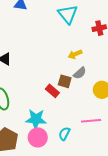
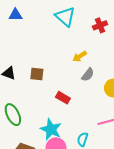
brown square: (65, 81) -> (37, 74), moved
cyan star: (36, 119) -> (51, 129), turned 30

